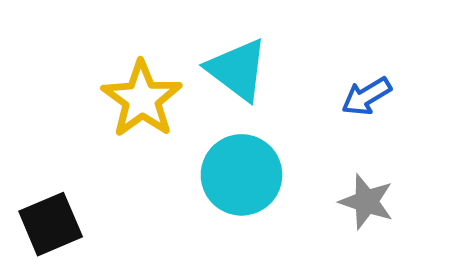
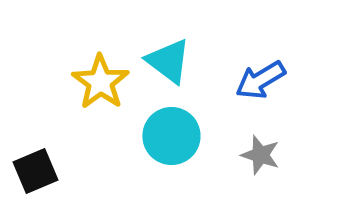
blue arrow: (366, 96) -> (260, 80), size x1.4

